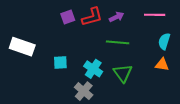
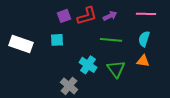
cyan semicircle: (164, 41) -> (144, 39), moved
cyan square: (60, 62) -> (57, 40), moved
orange triangle: (162, 65) -> (143, 61), moved
gray cross: (84, 91) -> (69, 86), moved

